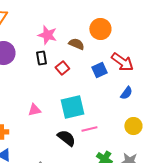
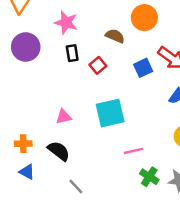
pink star: (47, 35) -> (66, 23), moved
pink line: (89, 129) -> (133, 151), moved
black semicircle: (66, 138) -> (59, 151), moved

